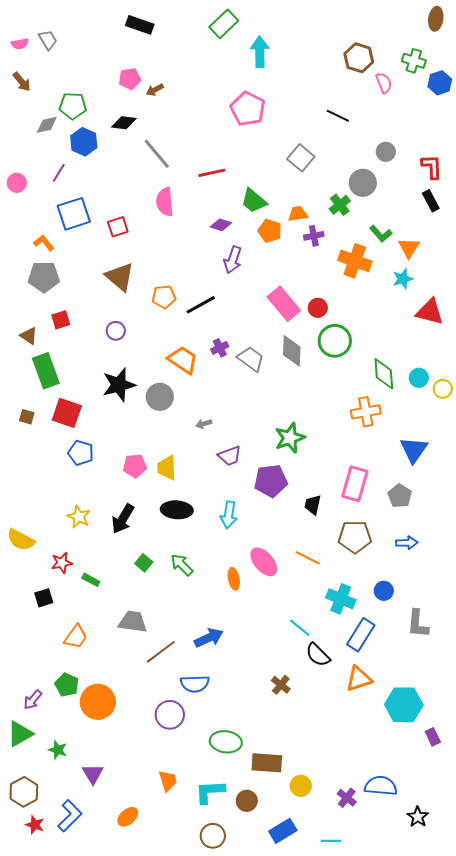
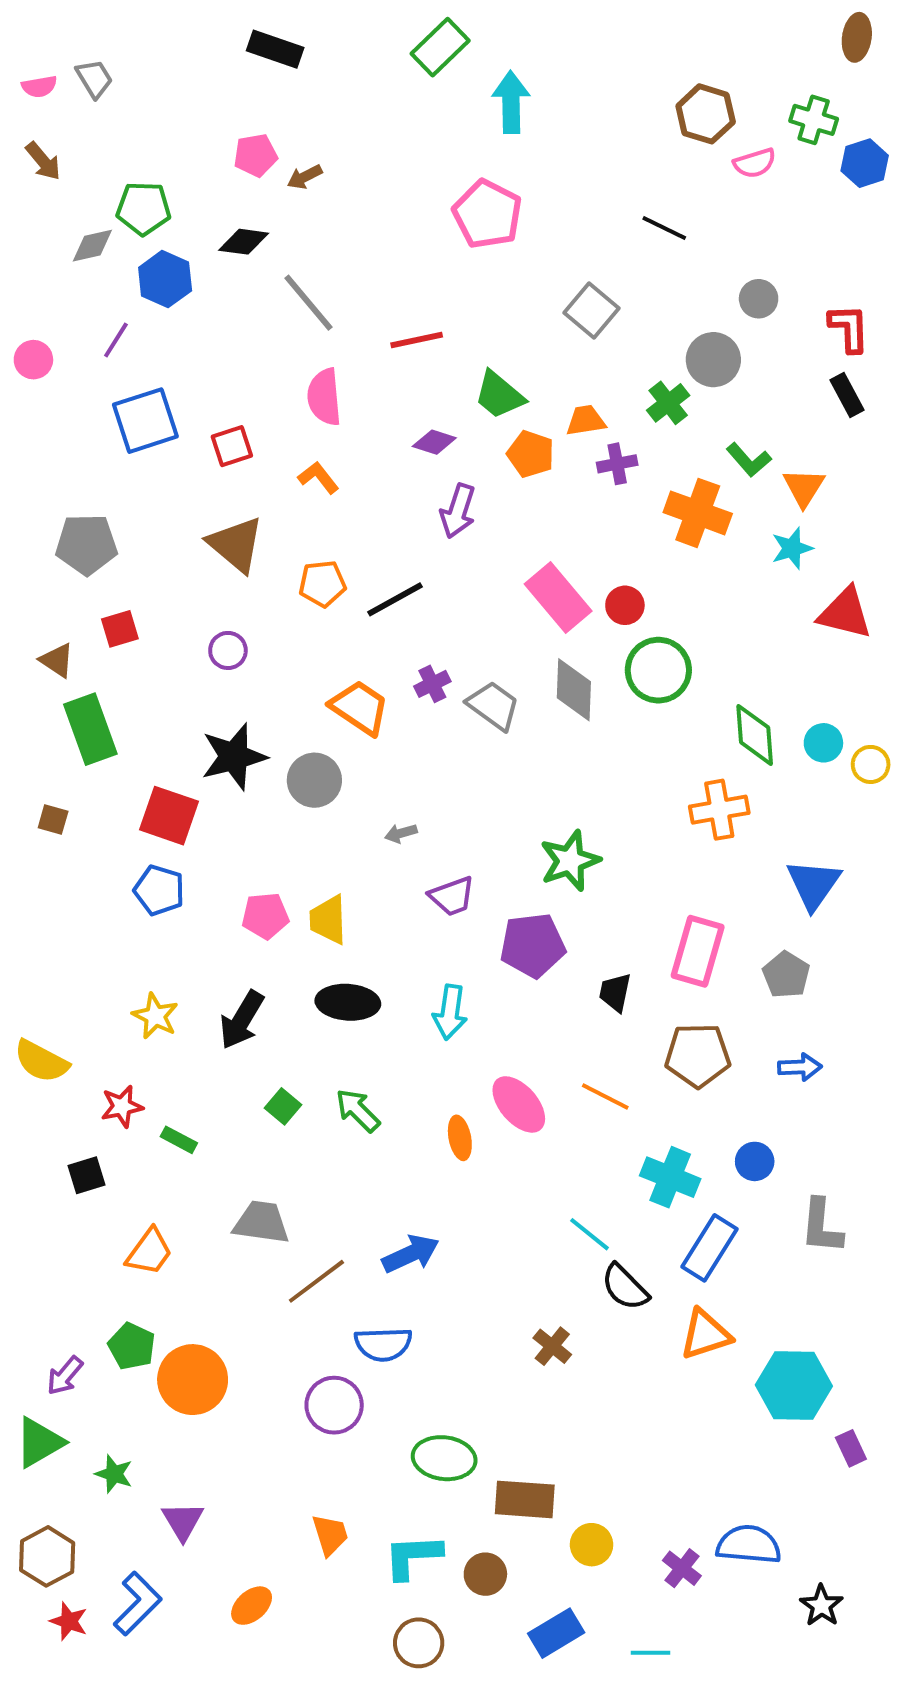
pink semicircle: (384, 83) -> (755, 163), turned 95
orange L-shape: (44, 243) -> (318, 478), moved
red square: (67, 413) -> (169, 816), moved

